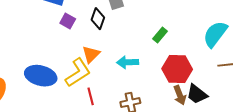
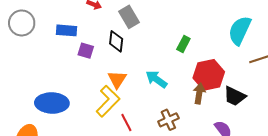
cyan arrow: (128, 62) -> (156, 79), turned 50
blue ellipse: (41, 76) -> (52, 103), moved
brown arrow: (180, 95) -> (199, 93), moved, turned -138

